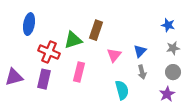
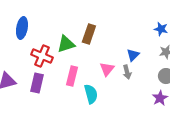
pink triangle: (114, 55) -> (107, 69), moved
gray arrow: (142, 72) -> (127, 72), moved
cyan semicircle: (122, 90) -> (91, 94), moved

